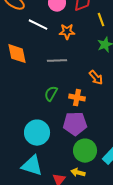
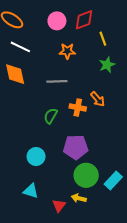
white line: (38, 25) -> (20, 47), moved
orange cross: (77, 98) -> (78, 107), moved
cyan circle: (37, 133) -> (36, 157), size x0.7
cyan triangle: (32, 166) -> (31, 191), size x0.7

